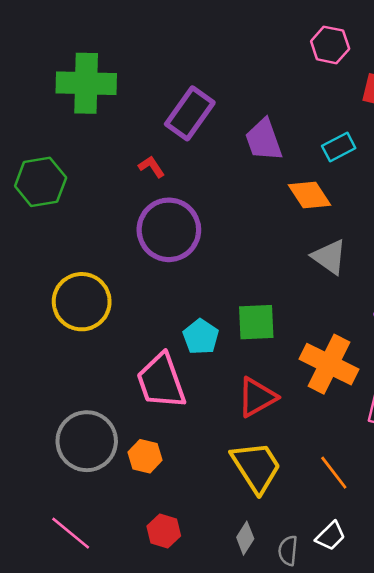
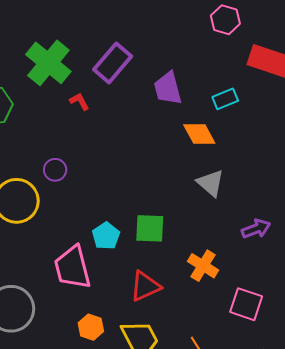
green cross: (86, 83) -> (48, 63), moved, turned 33
purple circle: (169, 230) -> (55, 170), moved, size x0.5
orange cross: (329, 364) -> (203, 266), size x0.7
orange hexagon: (145, 456) -> (91, 327), moved

